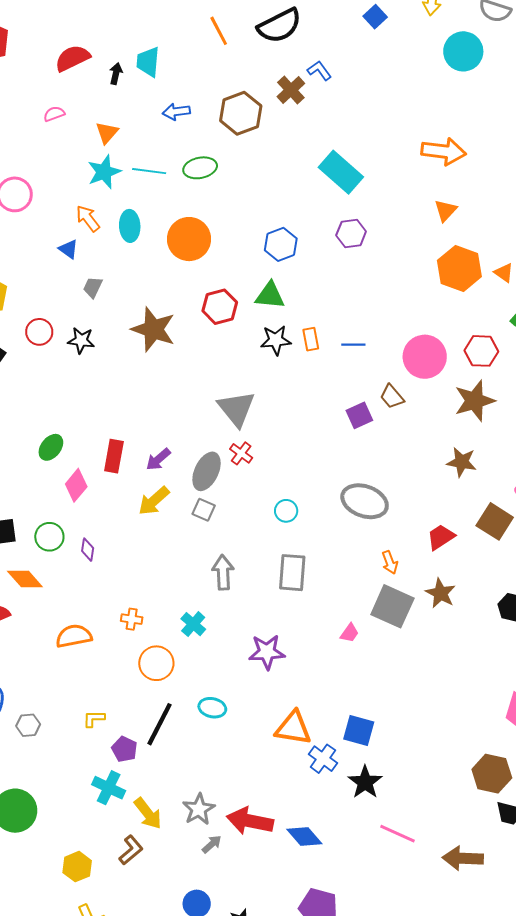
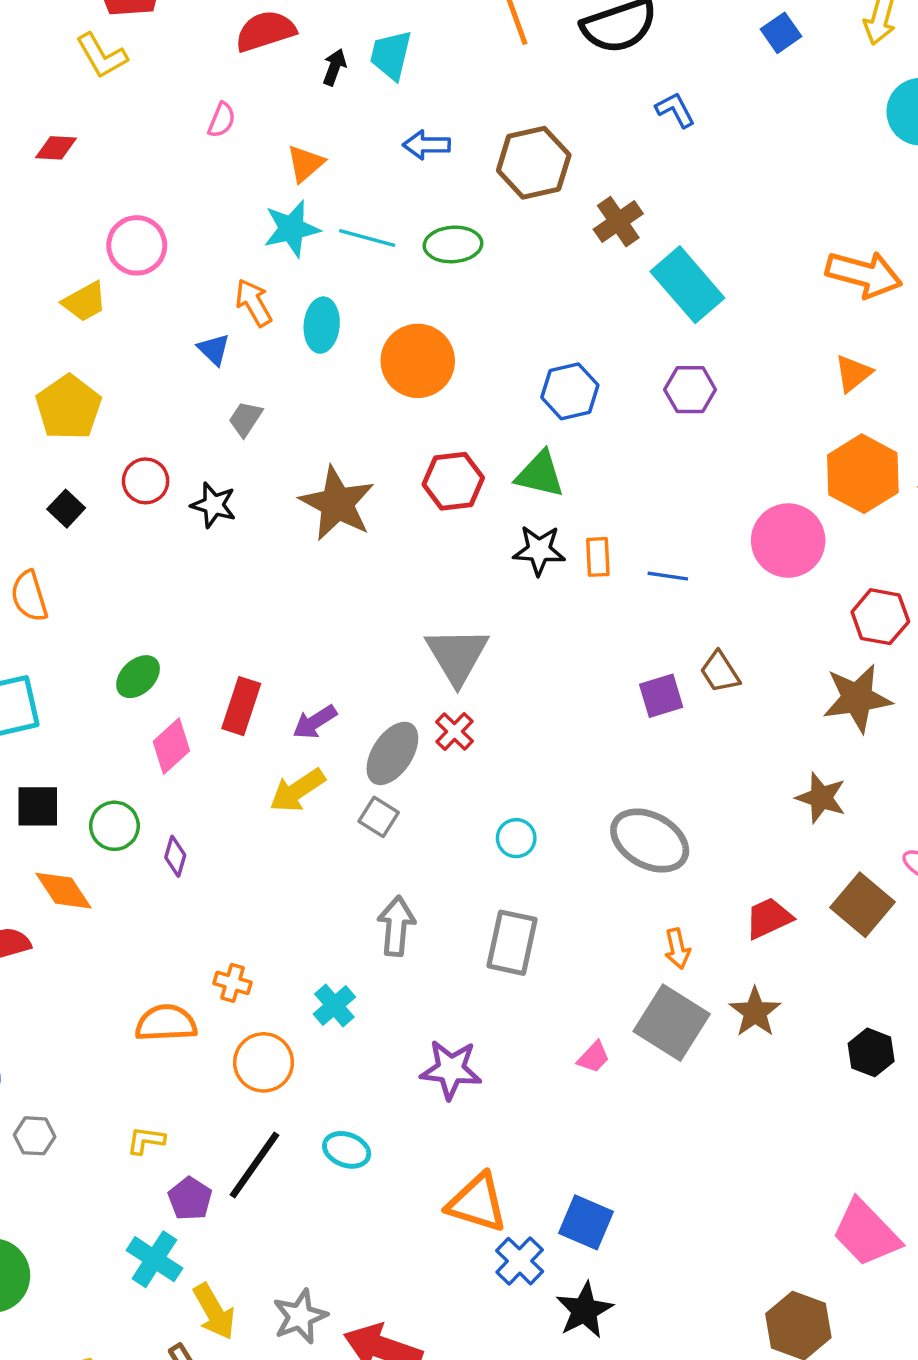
brown cross: (291, 90) -> (618, 222), moved
pink semicircle: (54, 114) -> (222, 120), turned 125
pink circle: (425, 357) -> (788, 541), moved
orange semicircle: (74, 636) -> (166, 1023), moved

